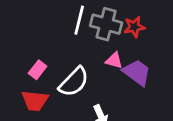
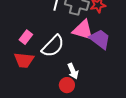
pink triangle: (114, 60) -> (83, 30), size x1.6

